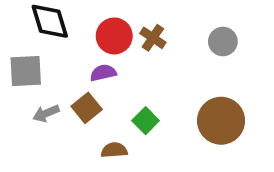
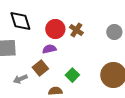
gray arrow: (46, 113) -> (20, 79), moved

